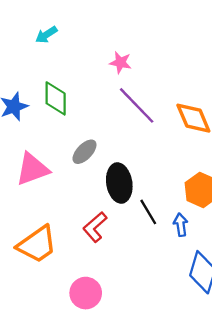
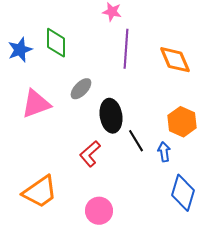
purple line: (137, 105) -> (126, 49), turned 48
orange trapezoid: (37, 244) -> (40, 192), moved
pink circle: (86, 293) -> (99, 211), moved

